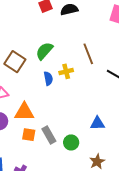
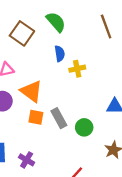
green semicircle: (44, 51) -> (56, 22), turned 96
yellow cross: (66, 71) -> (77, 69), moved
orange triangle: (24, 112) -> (31, 91), turned 35

